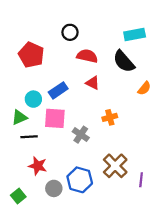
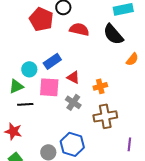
red pentagon: (31, 55) -> (41, 19), moved
red triangle: (93, 83) -> (73, 77), moved
red star: (38, 166) -> (13, 131), moved
brown cross: (115, 166) -> (105, 116), moved, turned 35

